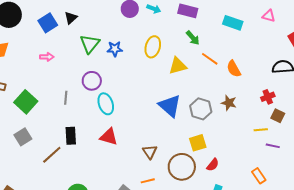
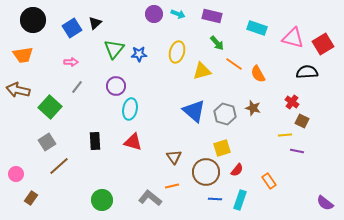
pink triangle: (269, 16) -> (293, 38), moved, size x1.6
red cross: (268, 97) -> (292, 102), turned -32
gray line: (66, 98) -> (77, 87), moved, turned 32
cyan ellipse: (106, 104) -> (130, 109), turned 30
brown line: (52, 155) -> (59, 166), moved
orange rectangle: (259, 176) -> (269, 181), moved

